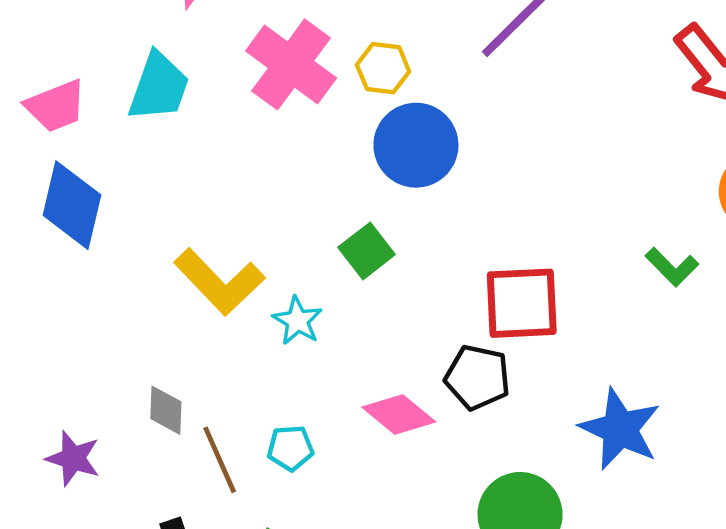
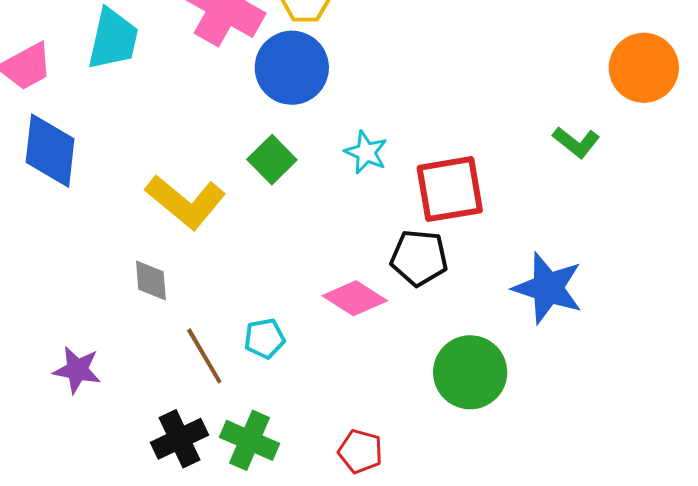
blue circle: (416, 145) -> (292, 68), moved
green square: (367, 251) -> (272, 160), moved
cyan star: (298, 321) -> (366, 152), moved
gray diamond: (166, 410) -> (151, 280), moved

